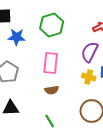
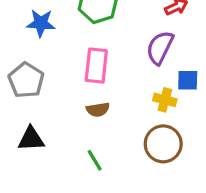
yellow cross: (89, 77) -> (165, 100), moved

